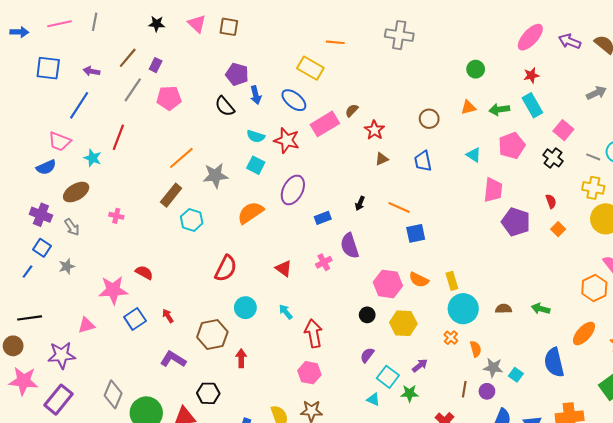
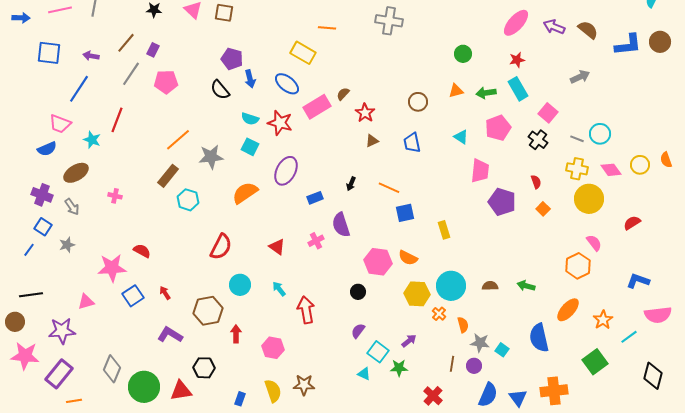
yellow rectangle: (452, 281) -> (444, 230), moved
yellow hexagon: (403, 323) -> (417, 294), moved
pink hexagon: (309, 373) -> (273, 348), moved

